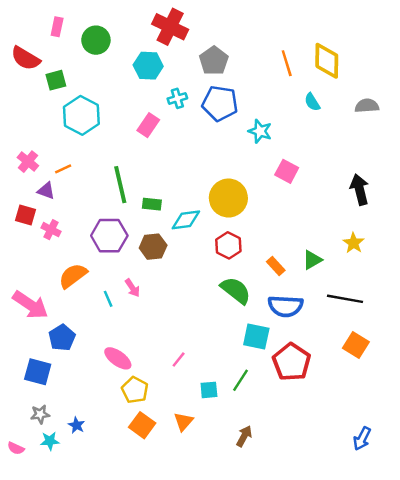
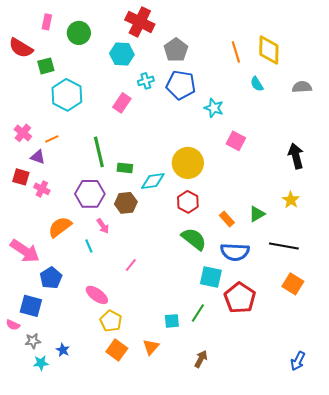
pink arrow: (132, 288) -> (103, 226), moved
pink line: (179, 360) -> (131, 265), moved
pink semicircle: (16, 448) -> (13, 325), moved

